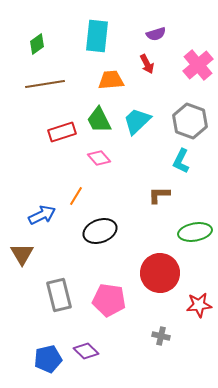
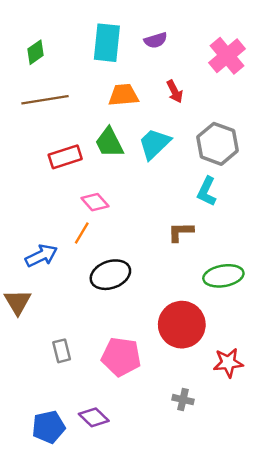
purple semicircle: (156, 34) -> (156, 40), moved
red arrow: (147, 64) -> (175, 91), moved
pink cross: (198, 65) -> (227, 56), moved
pink diamond: (99, 158) -> (95, 202), moved
gray rectangle: (59, 295) -> (62, 351), size x0.6

